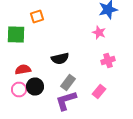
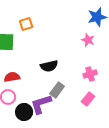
pink cross: (108, 60) -> (90, 74), moved
black circle: (35, 86) -> (24, 112), moved
purple L-shape: (66, 100) -> (41, 104), moved

